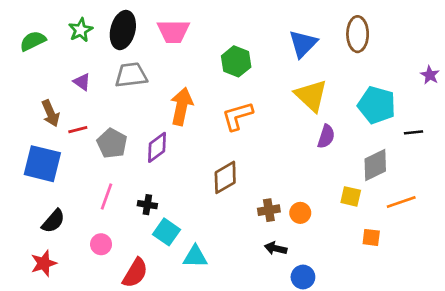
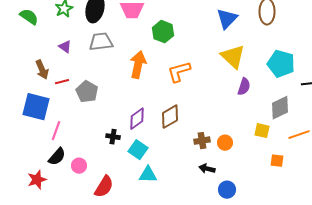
green semicircle: (33, 41) -> (29, 17), turned 60
green hexagon: (236, 61) -> (163, 32), moved
purple diamond: (157, 147) -> (137, 119), moved
pink line: (106, 196) -> (56, 131), moved
black semicircle: (53, 221) -> (57, 157), moved
cyan square: (167, 232) -> (138, 150), moved

